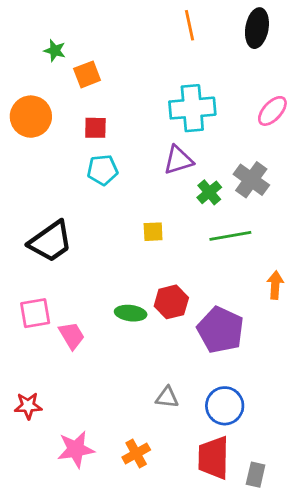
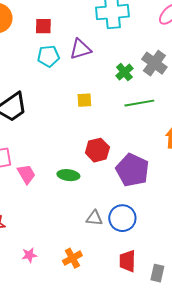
purple triangle: (178, 160) -> (80, 49), moved
green ellipse: (131, 313) -> (68, 175), moved
blue circle: (225, 406) -> (122, 218), moved
pink star: (76, 449) -> (29, 255), size x0.6
red trapezoid: (213, 458) -> (127, 261), size x0.7

